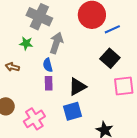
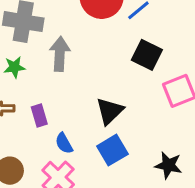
blue semicircle: (48, 65) -> (64, 143), moved
purple rectangle: (49, 83) -> (39, 116), moved

